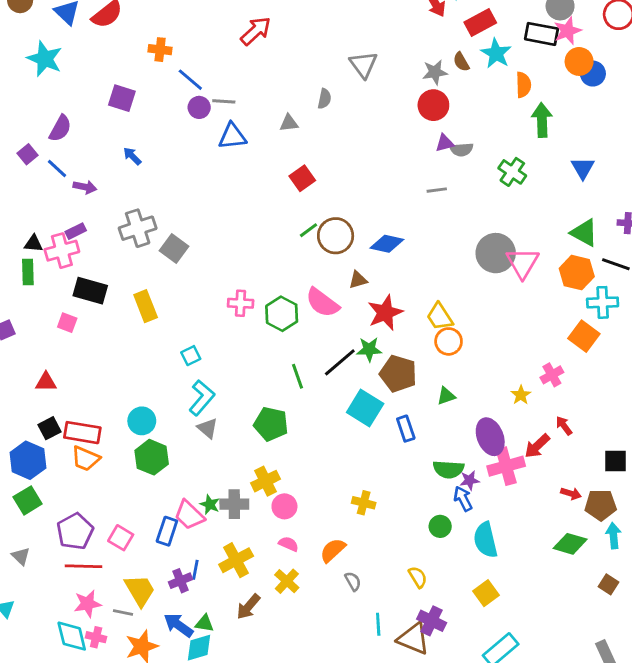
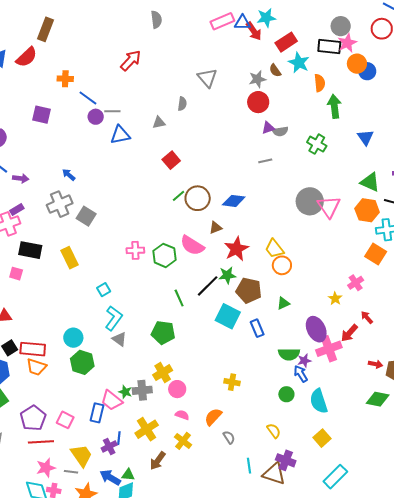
blue arrow: (132, 156) -> (69, 175), moved

